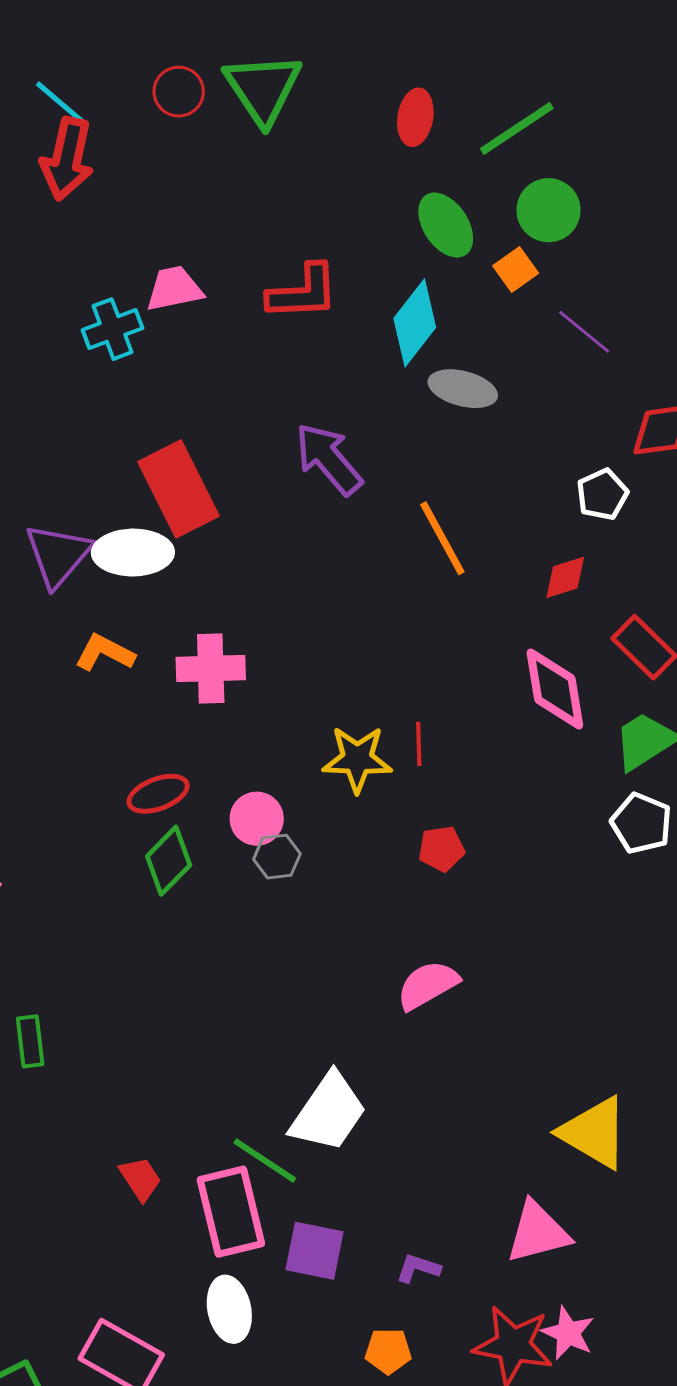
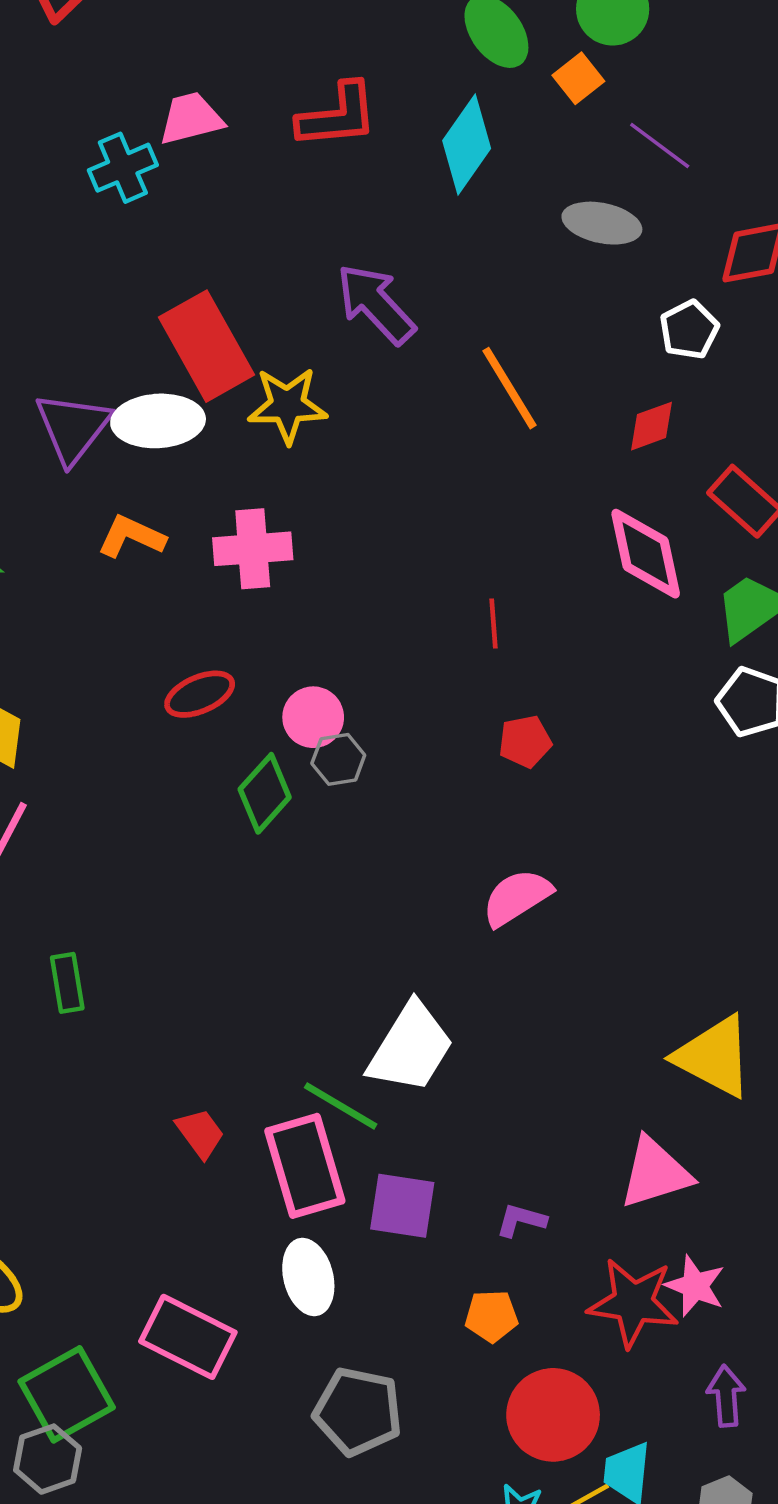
gray ellipse: (463, 389) -> (602, 223), moved
yellow star: (357, 759) -> (287, 405), moved
green diamond: (169, 861) -> (265, 793), moved

